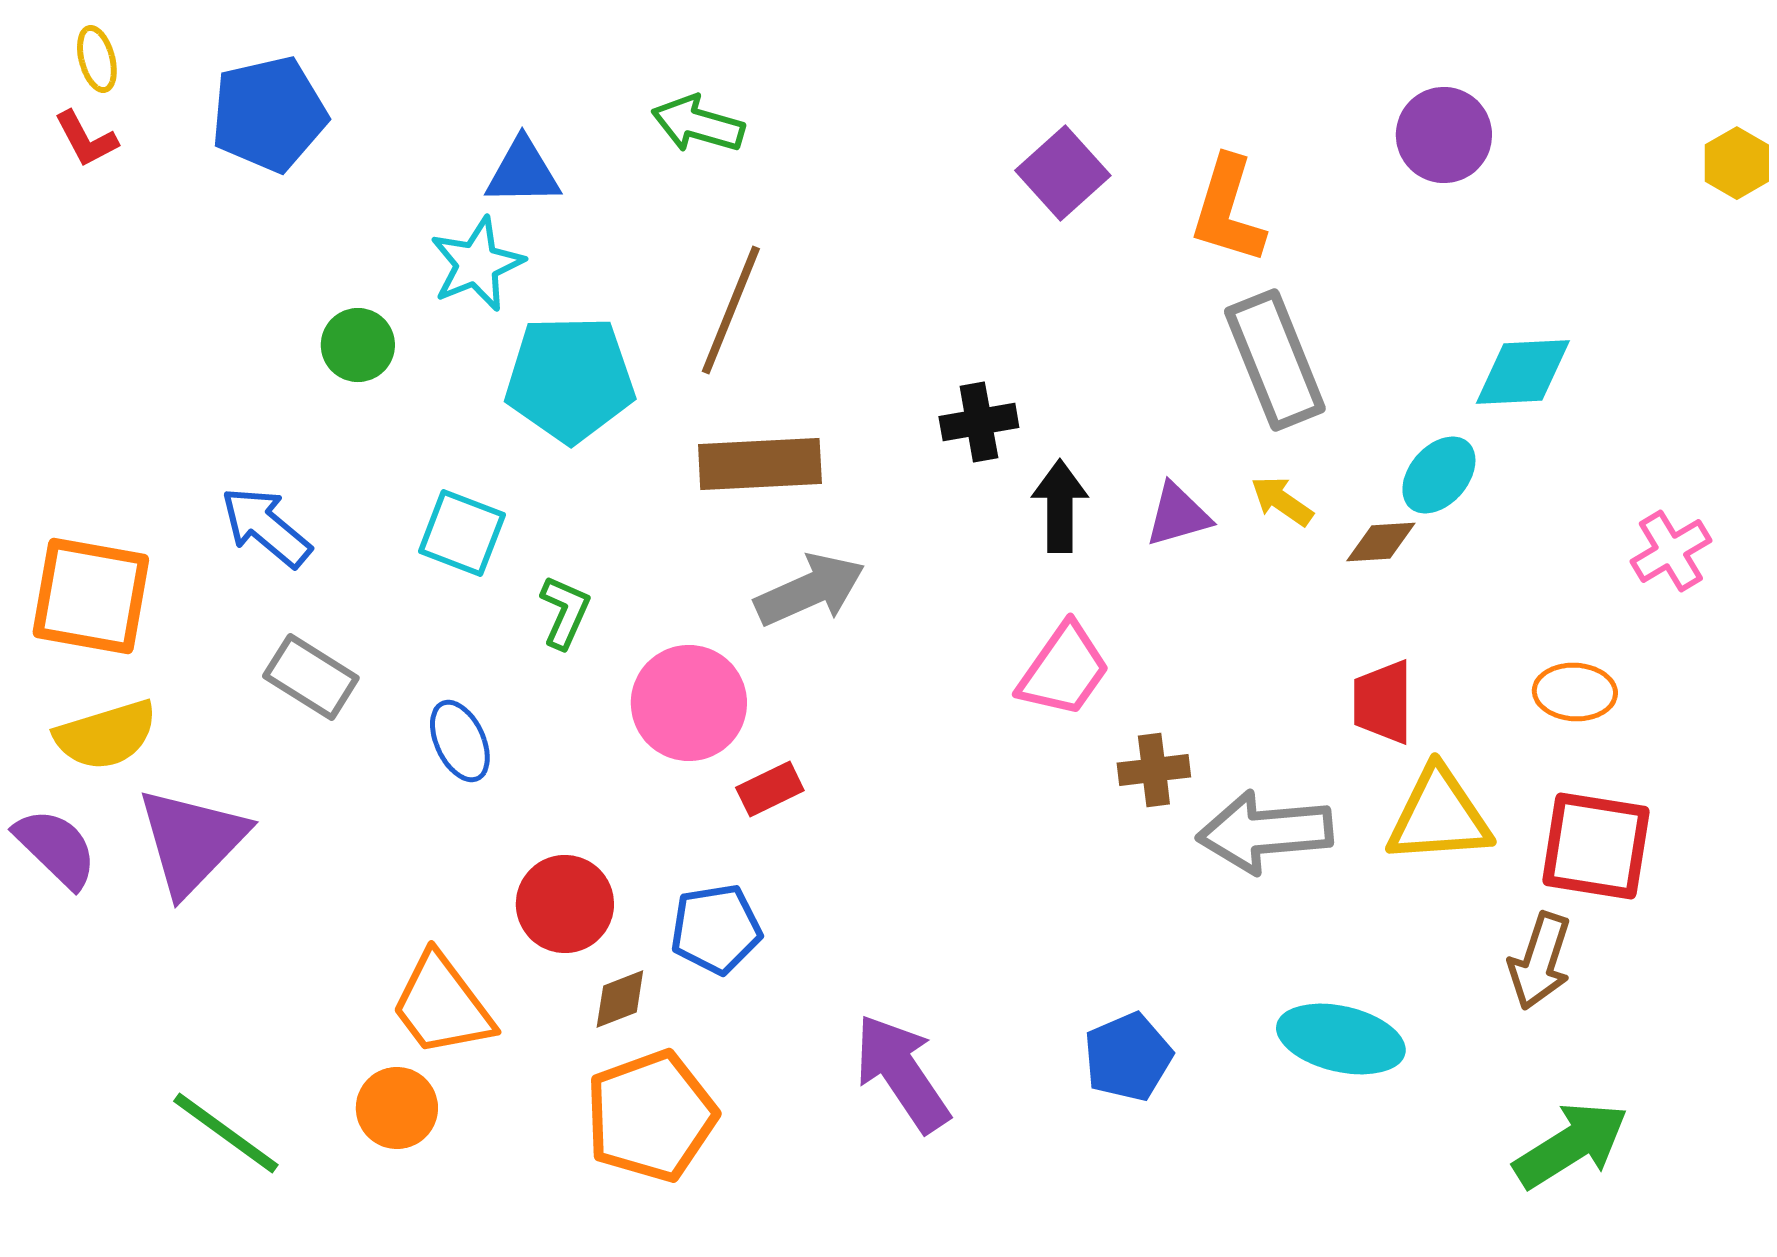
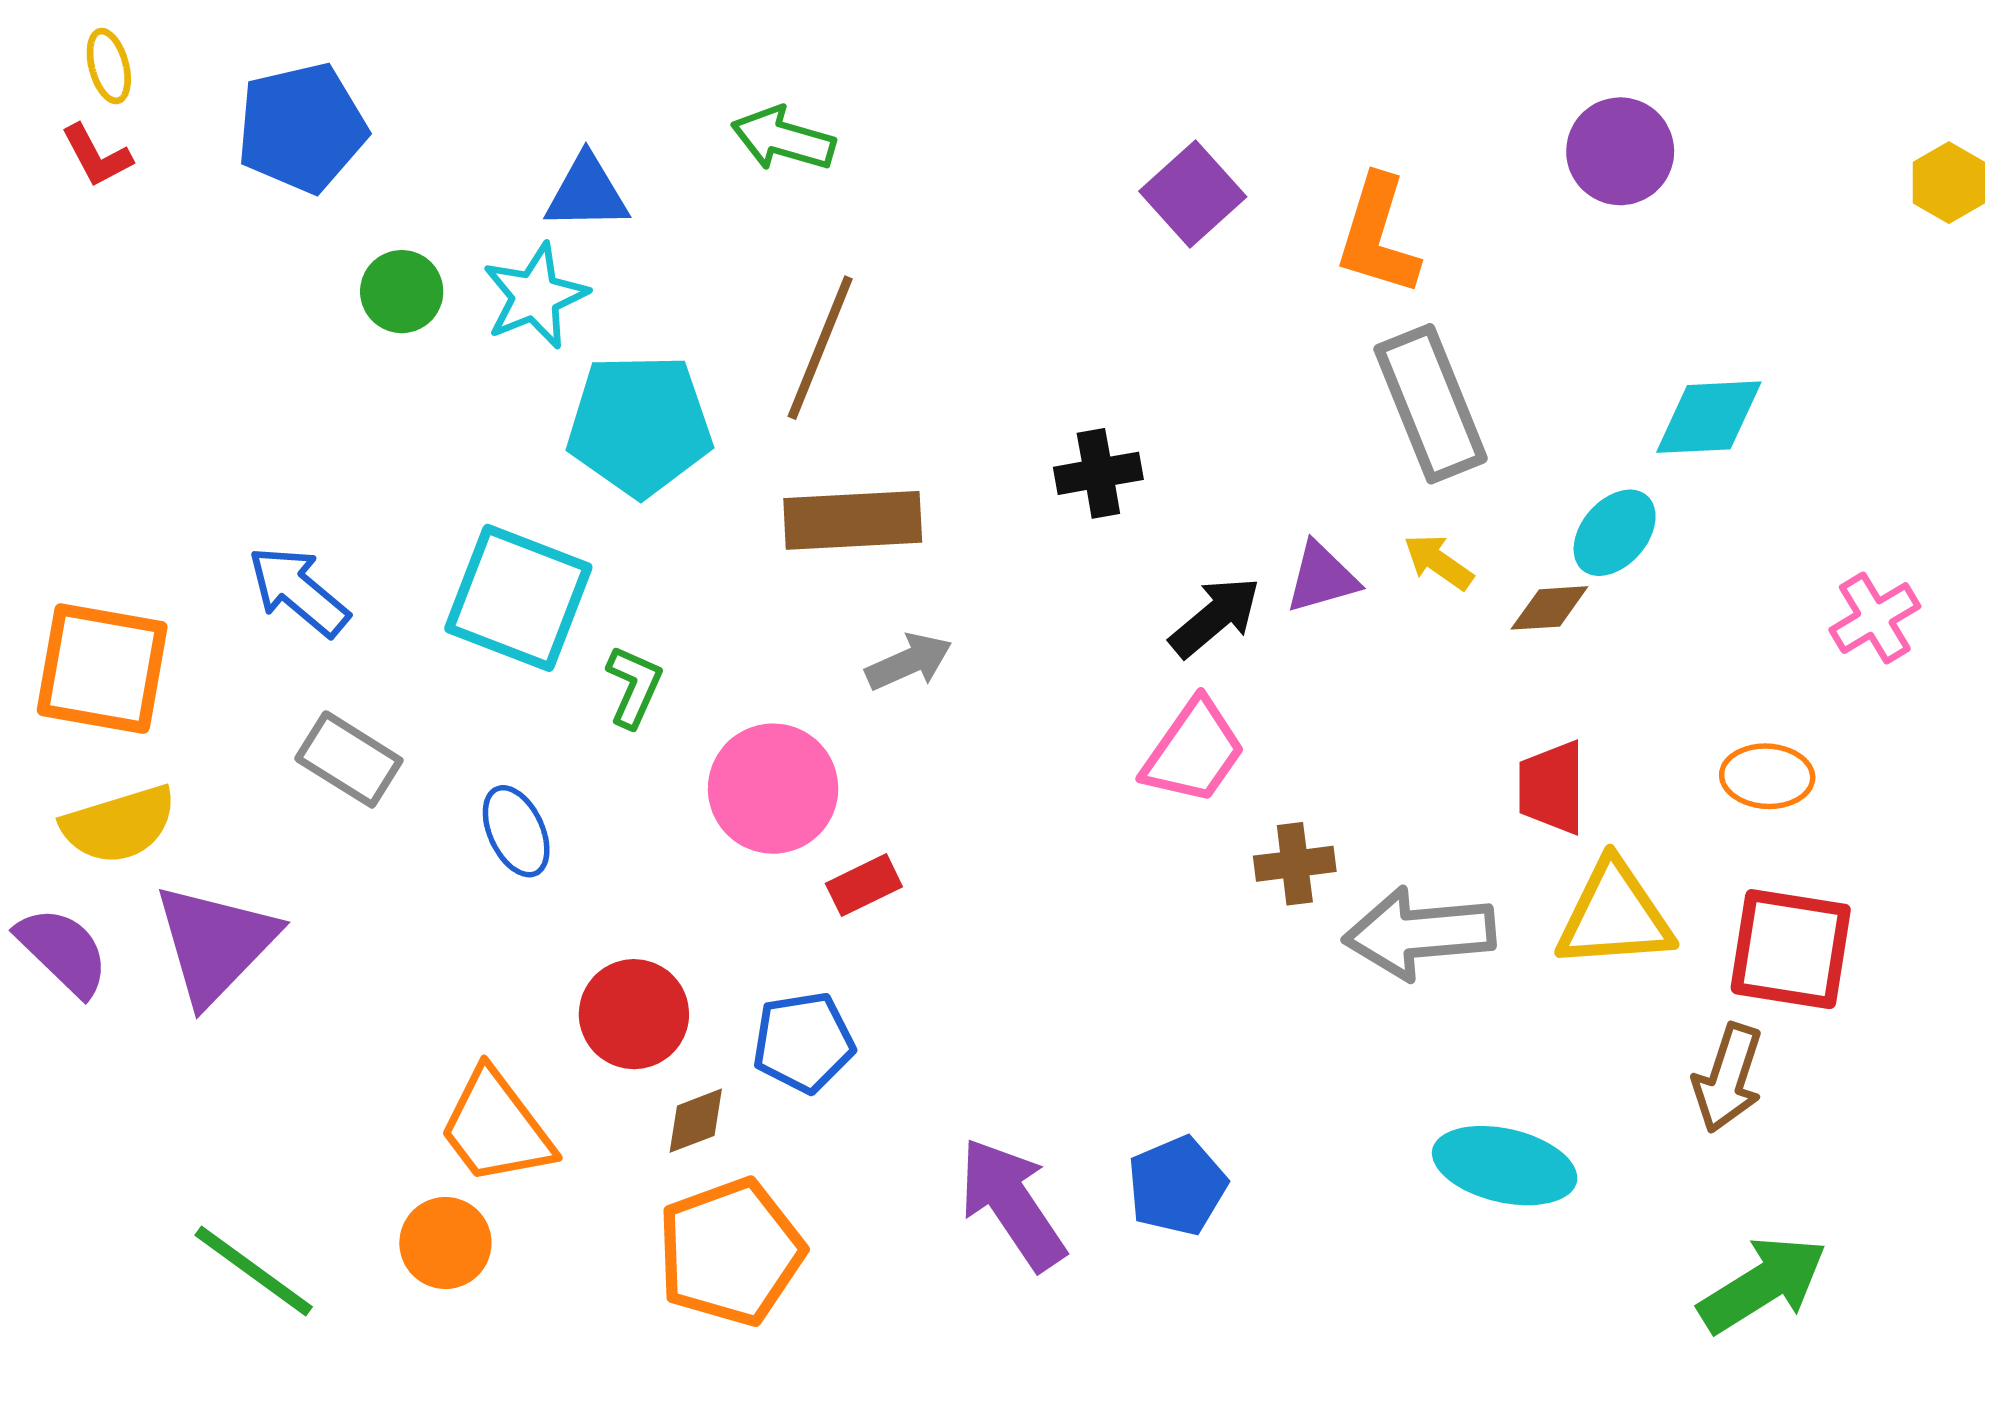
green circle: (358, 345) -> (402, 292), moved
black arrow: (1060, 506) -> (1215, 617), moved, turned 50
cyan square: (462, 533) -> (518, 598), size x1.5
gray arrow: (810, 590) -> (909, 662), size x0.7
blue pentagon: (1128, 1057) -> (1177, 1186), moved

